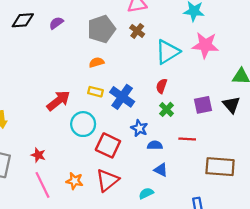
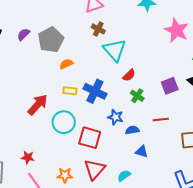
gray pentagon: (101, 29) -> (51, 40), moved
pink star: (205, 45) -> (176, 30), moved, turned 30
cyan triangle: (168, 52) -> (115, 50), moved, turned -30
red semicircle: (162, 86) -> (129, 75), turned -144
cyan semicircle: (146, 193) -> (124, 176), moved

